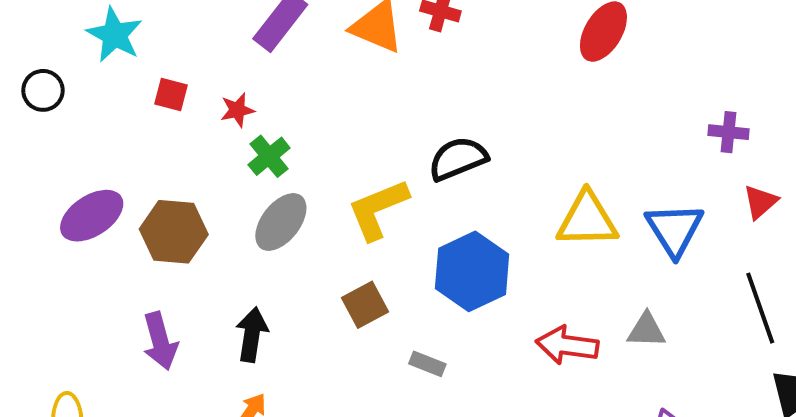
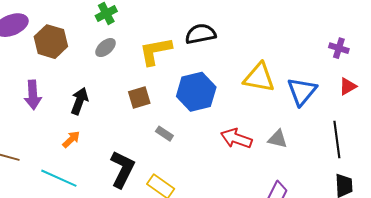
gray ellipse: (281, 222) -> (106, 48), size x0.7

